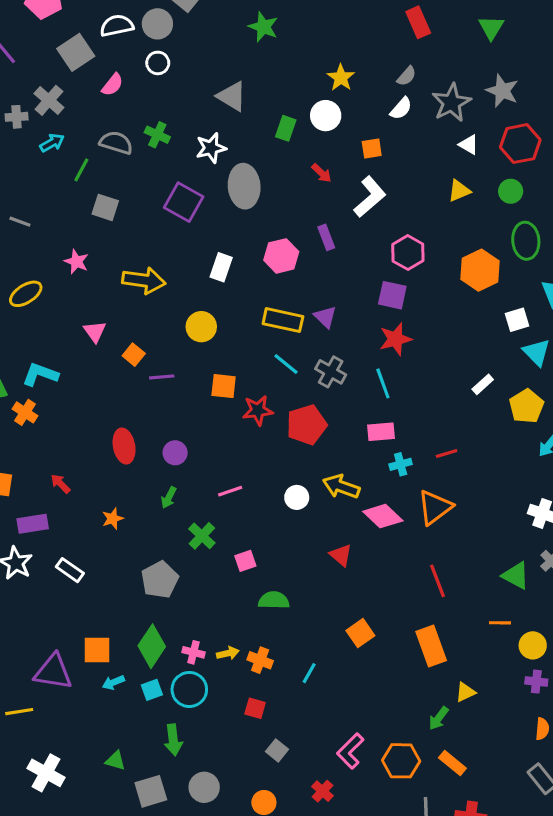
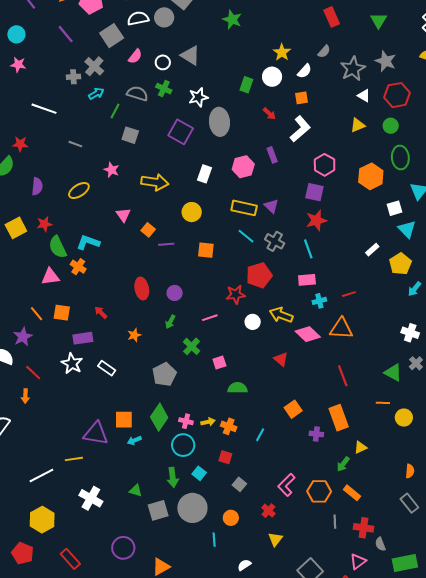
white circle: (158, 63) -> (163, 62), moved
gray triangle: (232, 96) -> (190, 55), moved
white semicircle: (401, 108) -> (305, 71), moved
red star: (258, 410) -> (236, 295), moved
orange triangle: (435, 507) -> (341, 329), turned 40
purple cross: (536, 682) -> (316, 434), moved
cyan square: (152, 690) -> (199, 473), moved, turned -32
gray circle: (204, 787) -> (192, 508), size x1.5

